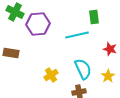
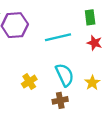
green rectangle: (94, 17) -> (90, 17), moved
red star: (110, 49) -> (94, 43), moved

